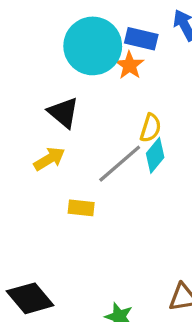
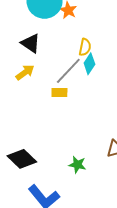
yellow rectangle: (81, 208) -> (59, 92), moved

